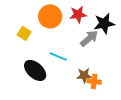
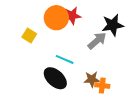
red star: (78, 14) -> (72, 16), moved
black ellipse: (35, 70) -> (55, 78), moved

